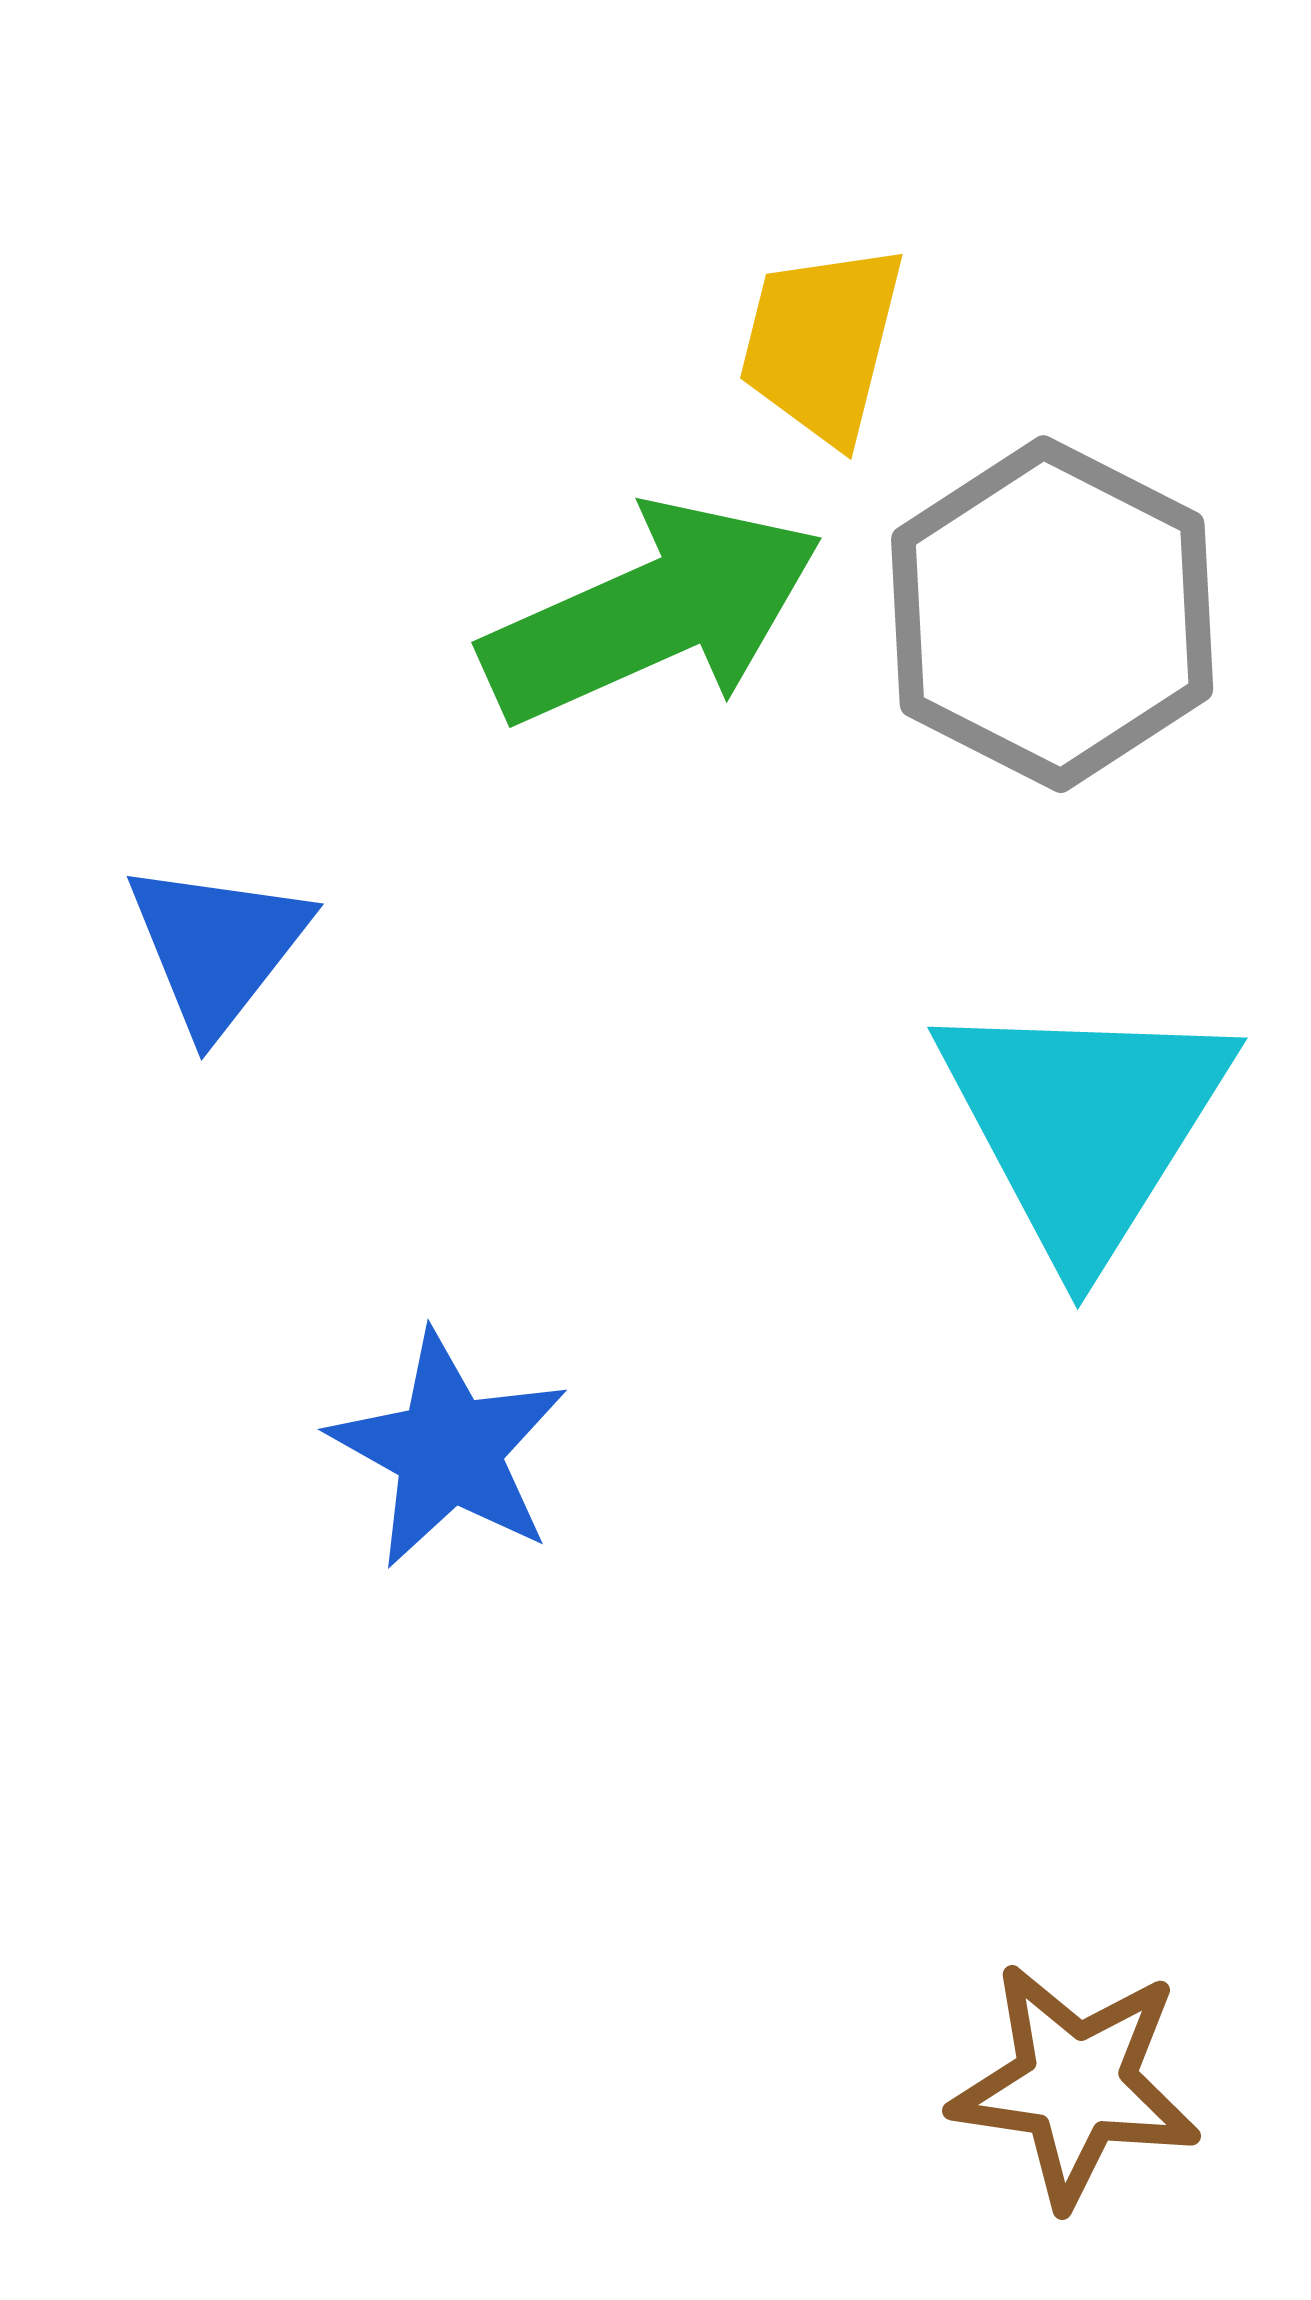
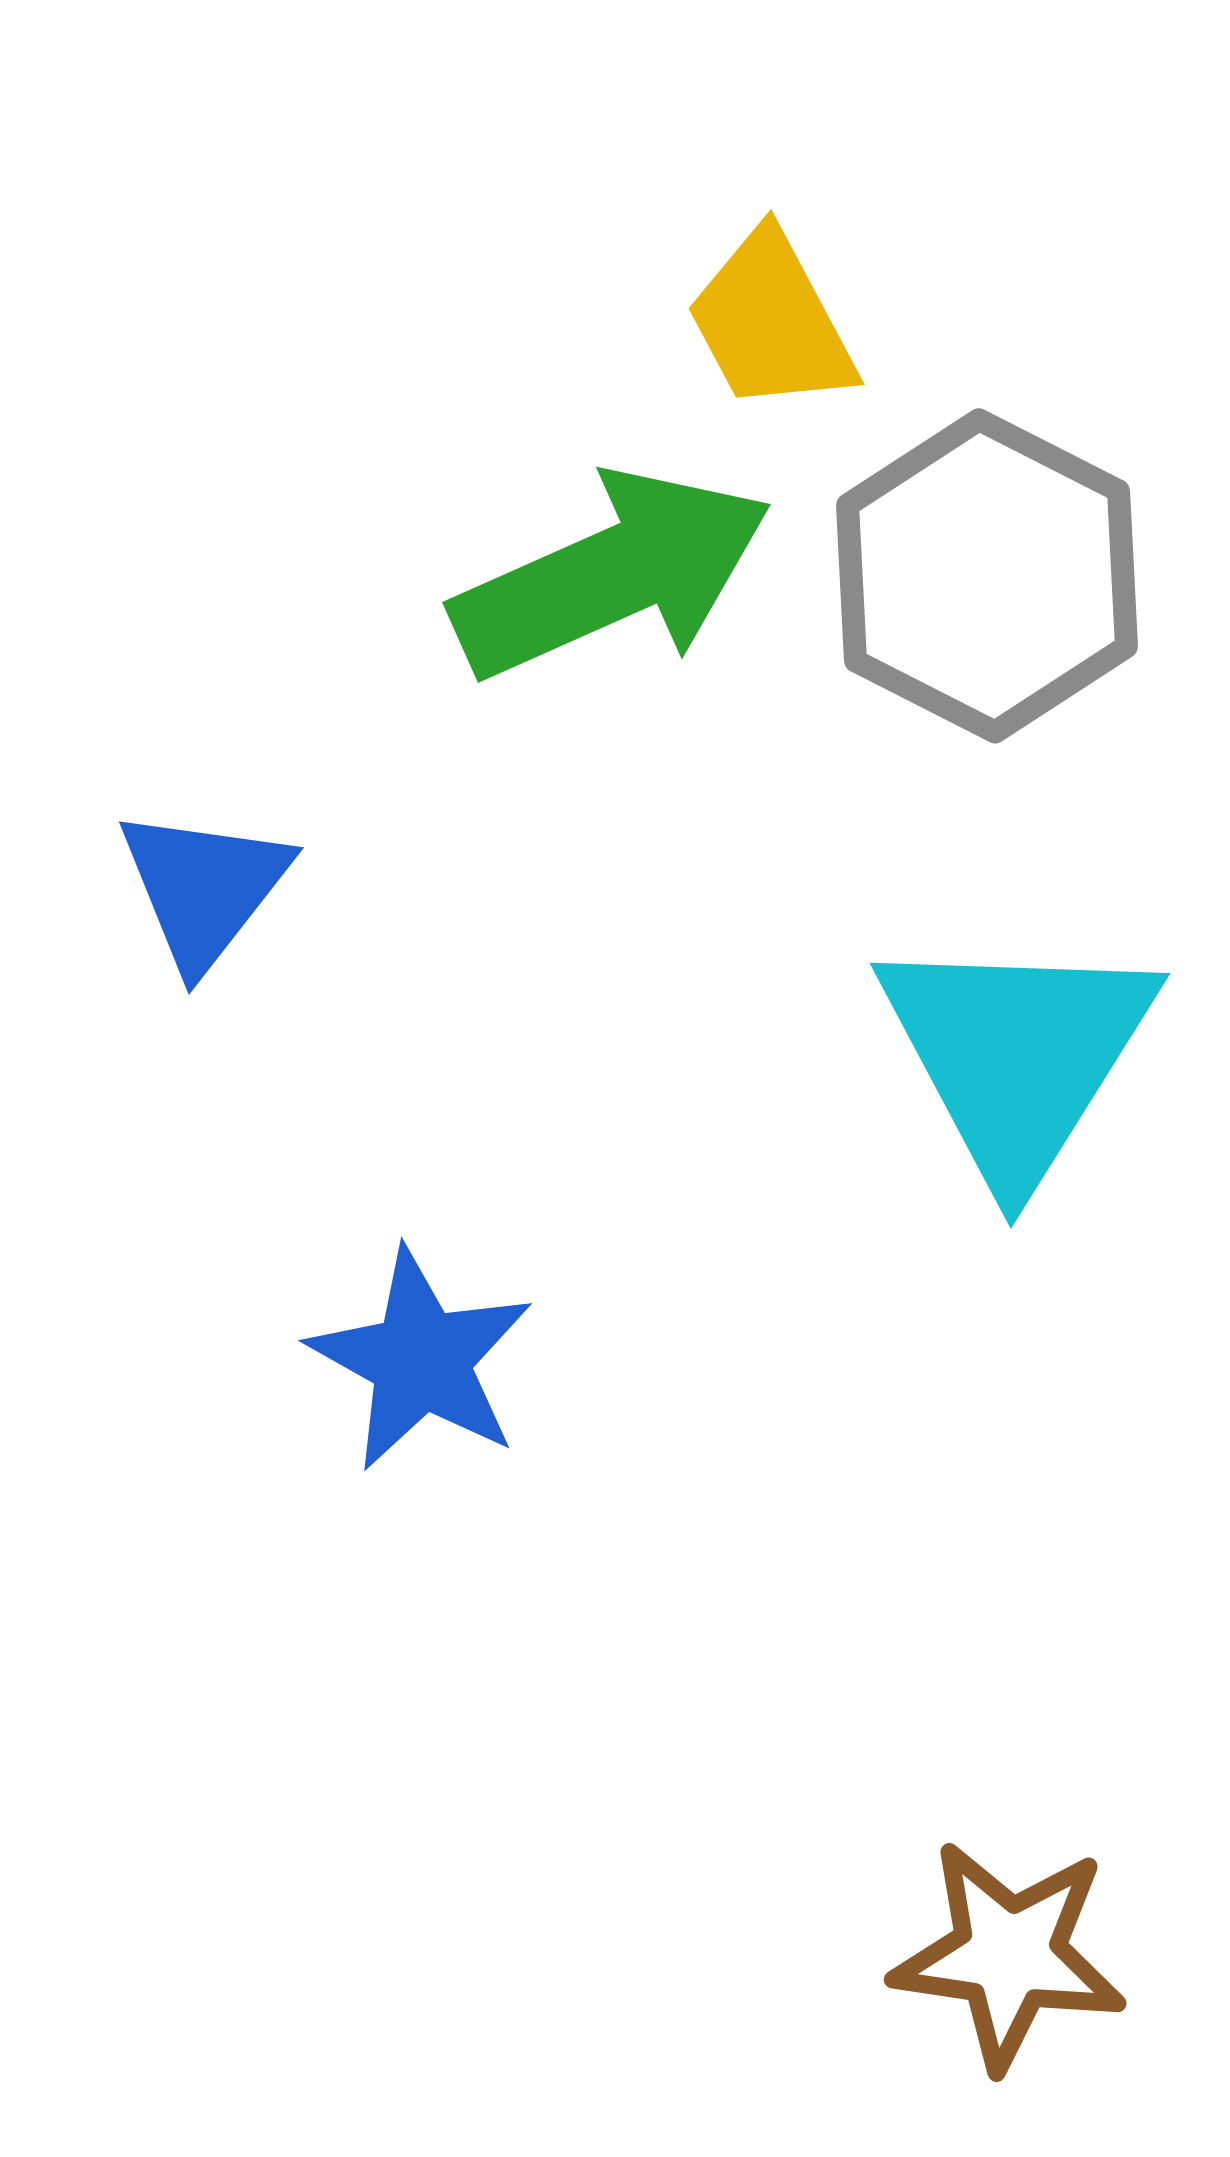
yellow trapezoid: (822, 343) -> (771, 322), turned -42

